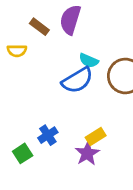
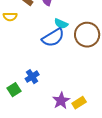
yellow rectangle: (96, 137) -> (79, 103), moved
purple star: (87, 153) -> (61, 101), moved

